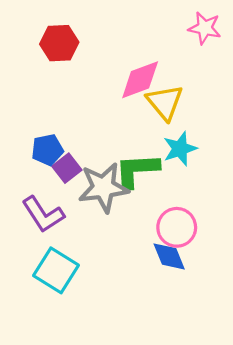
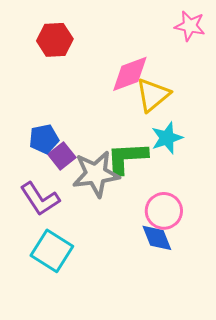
yellow triangle: (165, 102) -> (153, 95), turned 30

